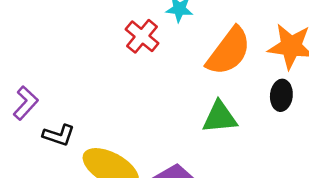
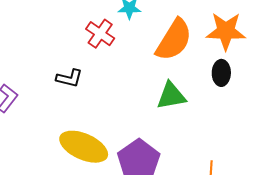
black L-shape: (59, 135) -> (69, 78), moved

